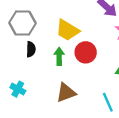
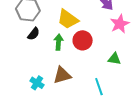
black semicircle: (31, 49) -> (34, 34), turned 32
cyan cross: (18, 89) -> (37, 83), moved

